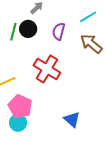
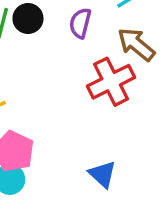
red cross: (47, 69) -> (111, 82), moved, turned 32

